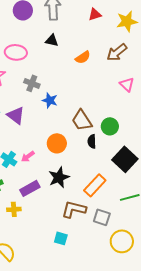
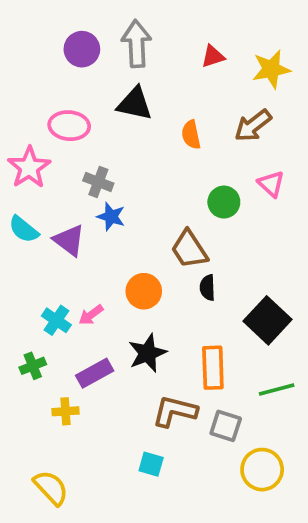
black triangle: (52, 40) -> (135, 104), size x1.5
orange semicircle: (83, 57) -> (191, 135), turned 112
blue star: (50, 100) -> (111, 217), moved
green circle: (110, 126) -> (224, 202), moved
orange rectangle: (95, 185) -> (213, 368), turned -45

